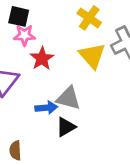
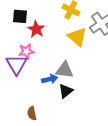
pink star: (24, 35) -> (26, 51), moved
red star: (42, 58) -> (36, 29), moved

